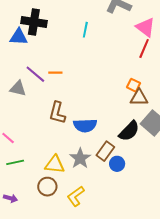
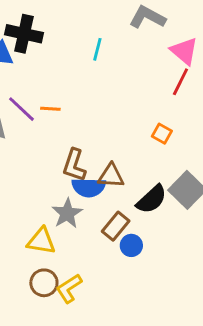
brown triangle: (139, 98) -> (111, 176), moved
brown L-shape: (57, 113) -> (74, 165), moved
gray star: (80, 158) -> (67, 213), moved
brown circle: (47, 187) -> (44, 283), moved

